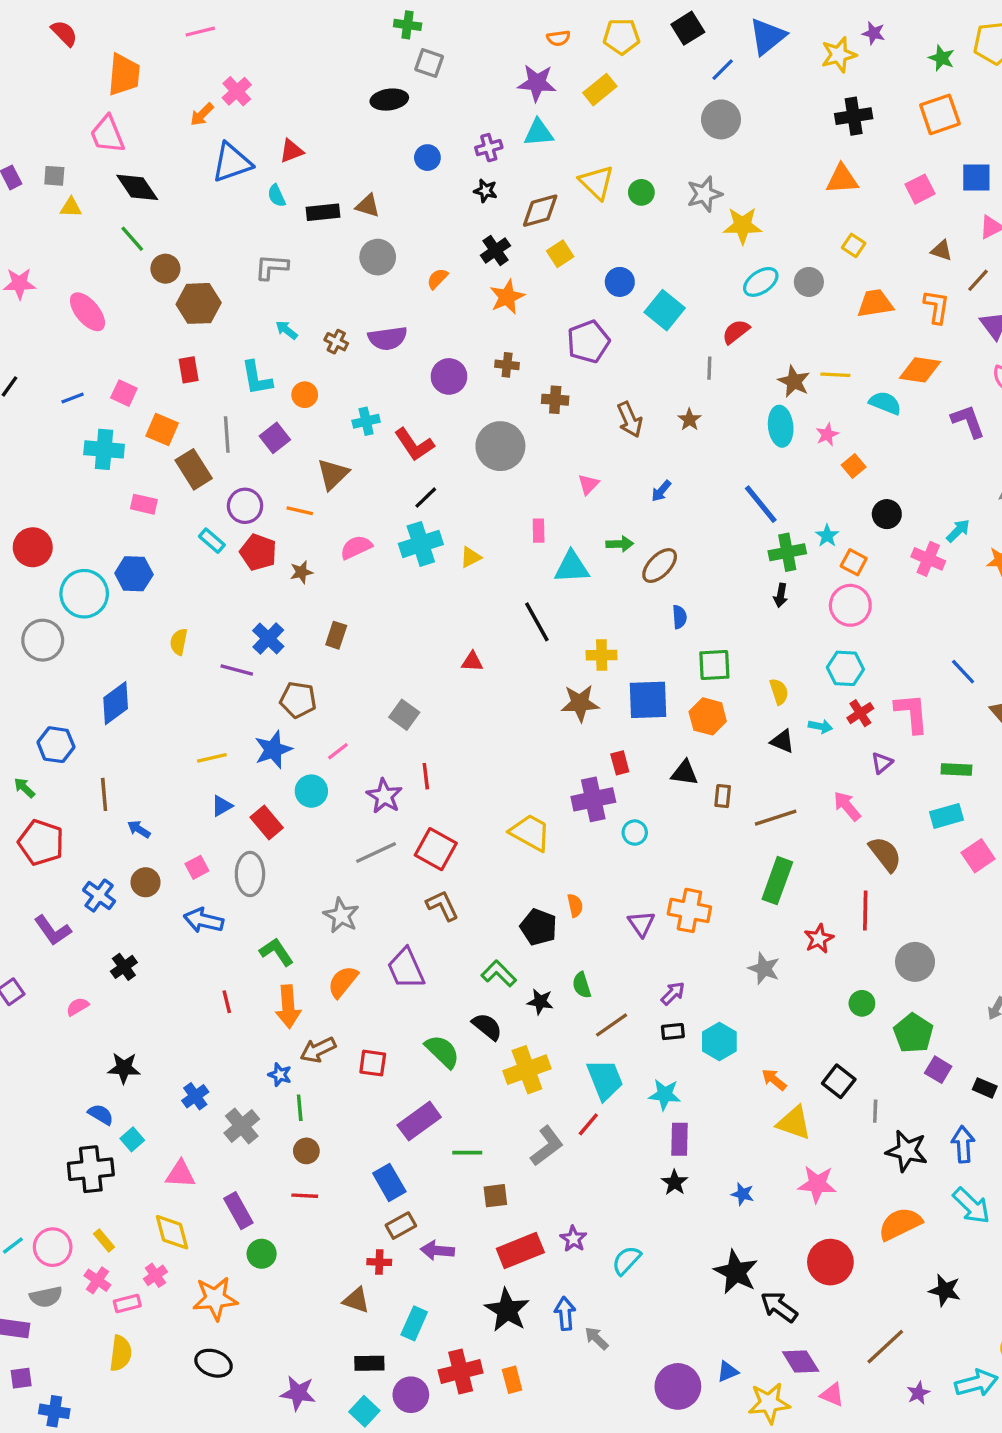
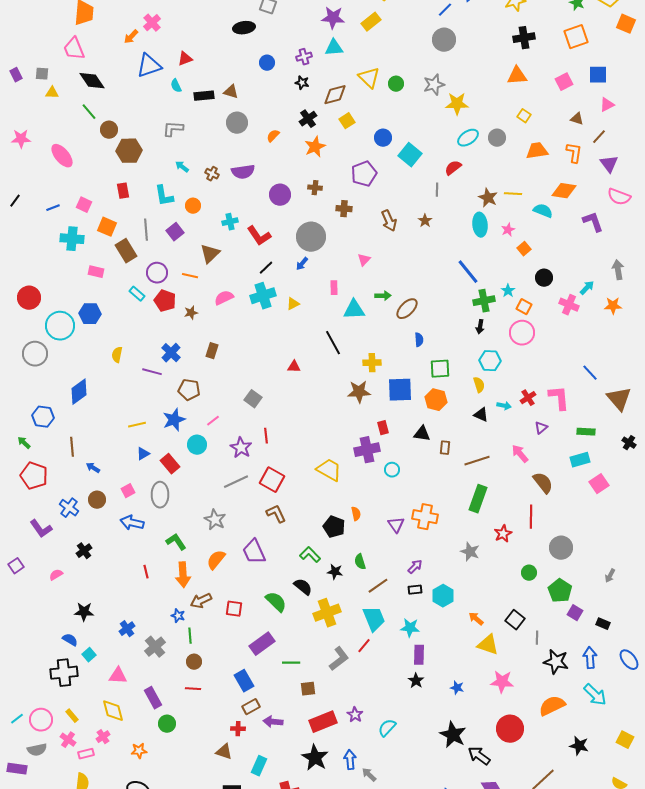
blue arrow: (661, 491) -> (302, 264), moved
cyan hexagon: (845, 668) -> (490, 361), moved
orange star: (215, 1299) -> (139, 751), size x0.6

